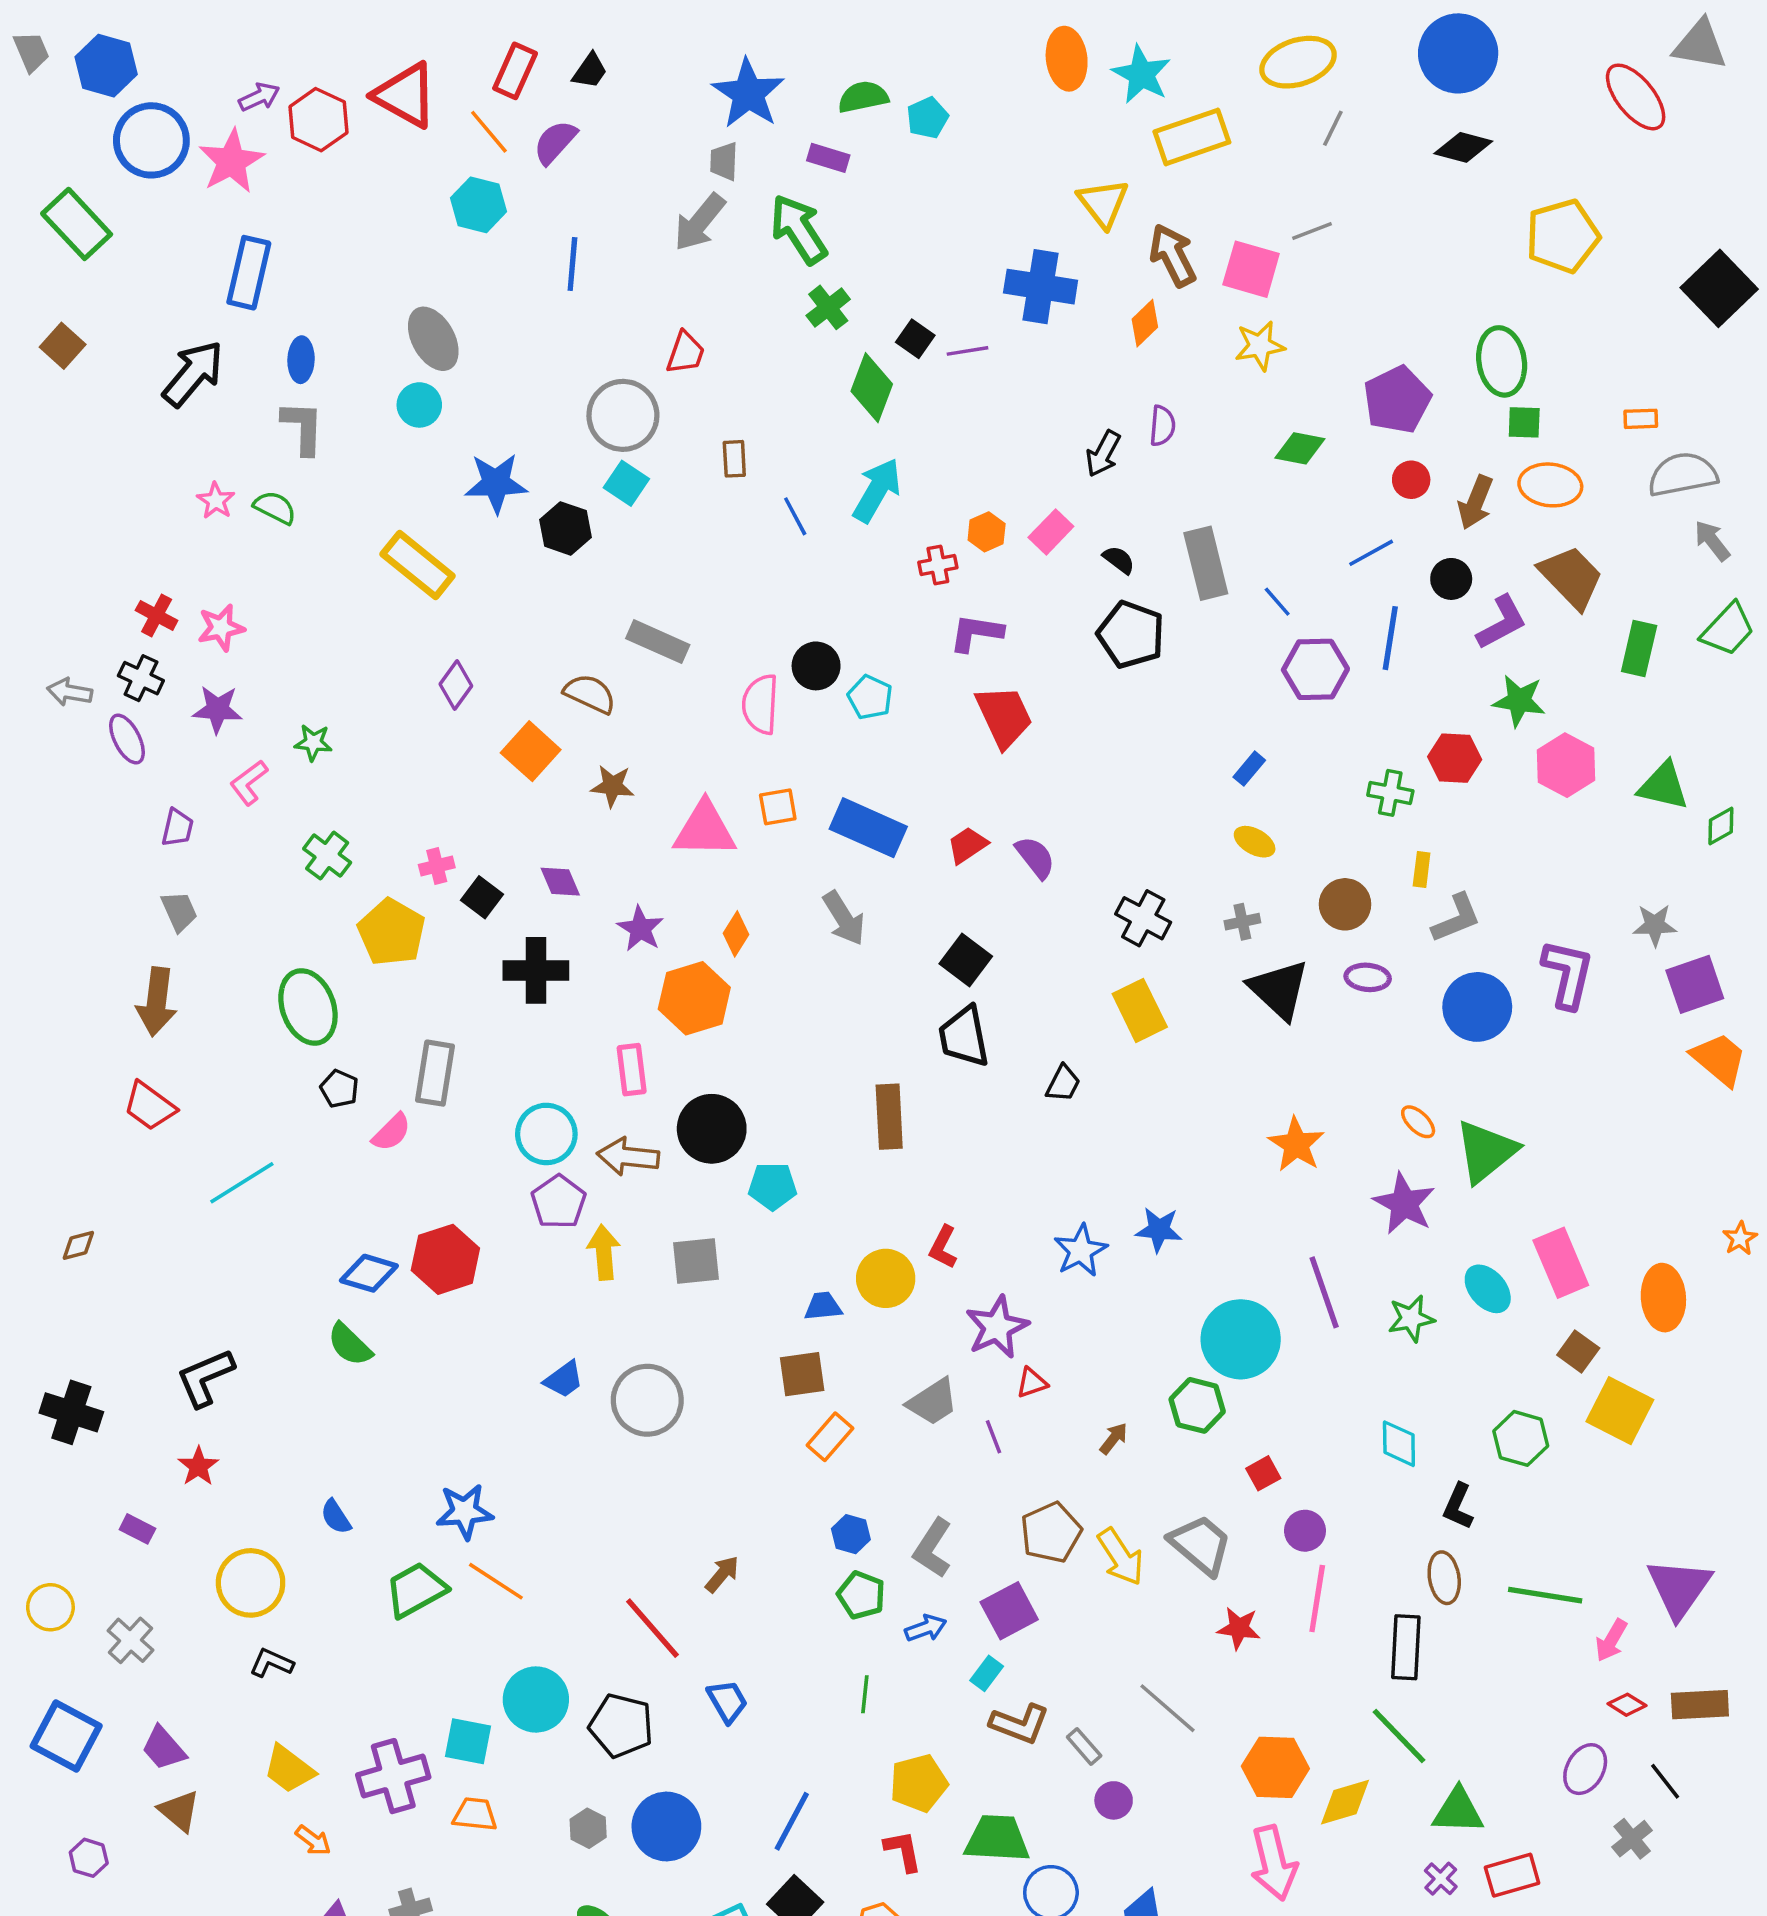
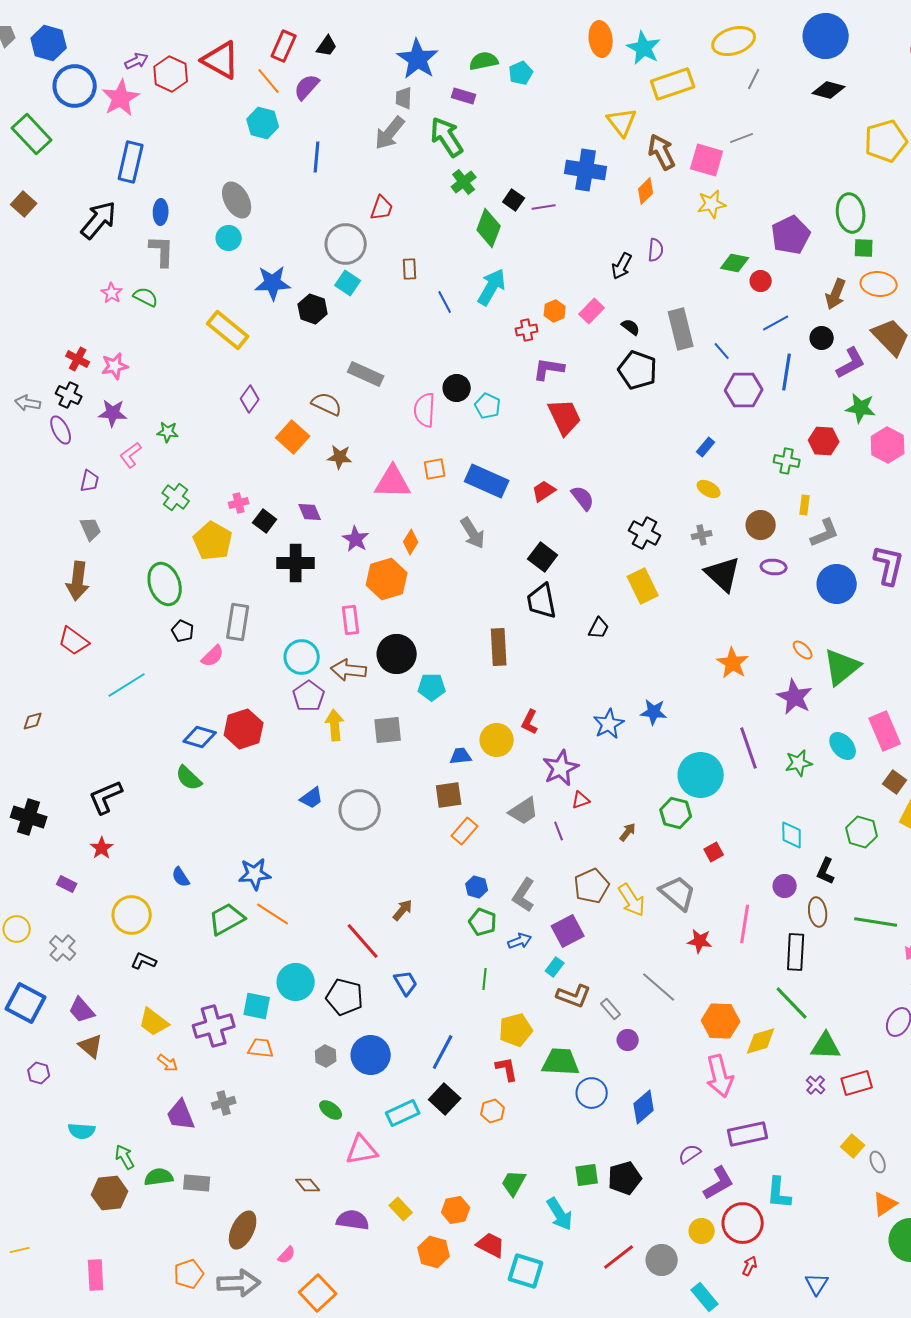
red circle: (1411, 480) -> (761, 281), moved
purple circle: (1305, 1531) -> (785, 886), moved

